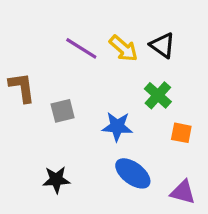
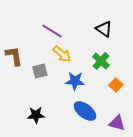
yellow arrow: (123, 48) -> (62, 54), moved
orange square: (181, 133) -> (116, 85), turned 32

